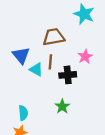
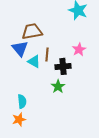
brown trapezoid: (54, 37) -> (32, 31), moved
green star: (62, 106) -> (58, 86), moved

